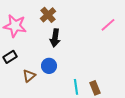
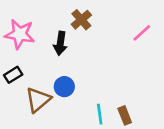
brown cross: (48, 15) -> (81, 20), moved
black arrow: (55, 38) -> (60, 43), moved
brown triangle: (29, 76) -> (38, 100), size x1.5

